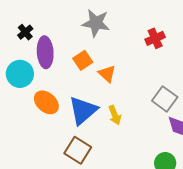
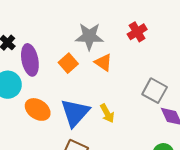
gray star: (96, 23) -> (89, 36), moved
orange triangle: (107, 74) -> (103, 62), moved

